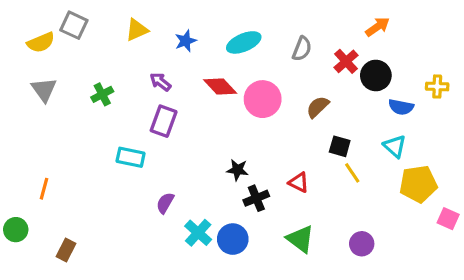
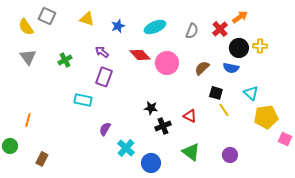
yellow triangle: (137, 30) -> (87, 19), turned 42
yellow semicircle: (41, 42) -> (26, 27), turned 78
red cross: (346, 61) -> (220, 29), moved
yellow cross: (437, 87) -> (260, 46), moved
blue semicircle: (401, 107) -> (231, 68), moved
blue circle: (233, 239) -> (151, 163), moved

